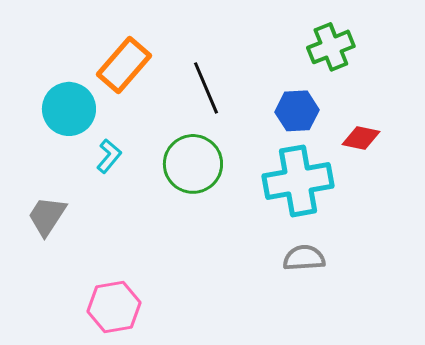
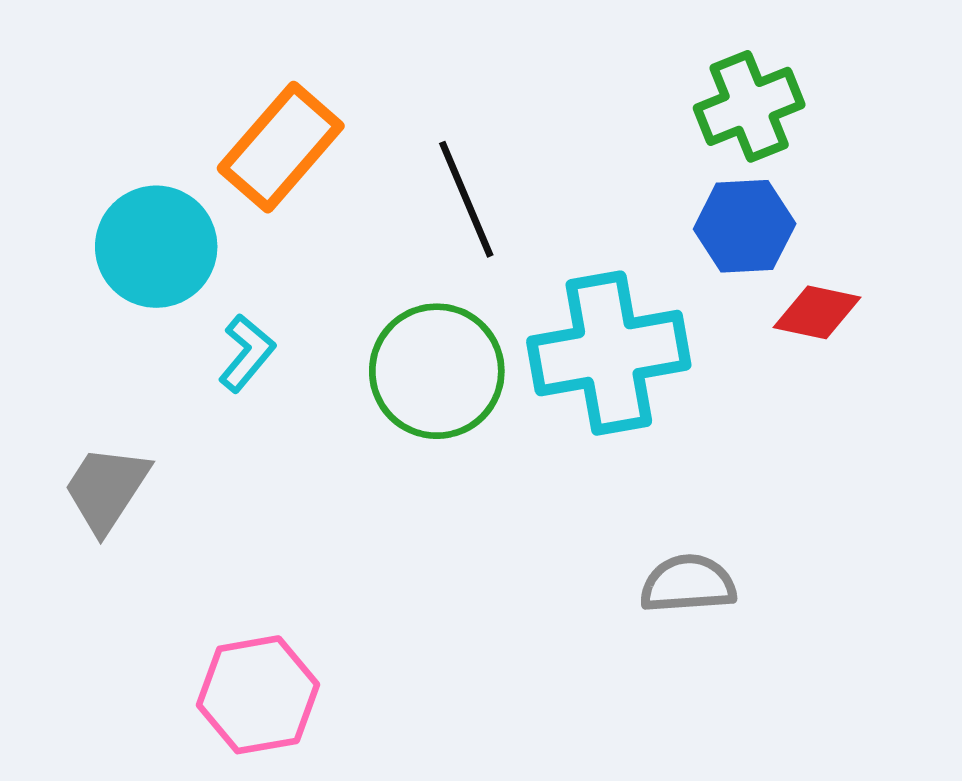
blue hexagon: (297, 111) -> (745, 226), moved
cyan cross: (298, 181) -> (609, 353), moved

